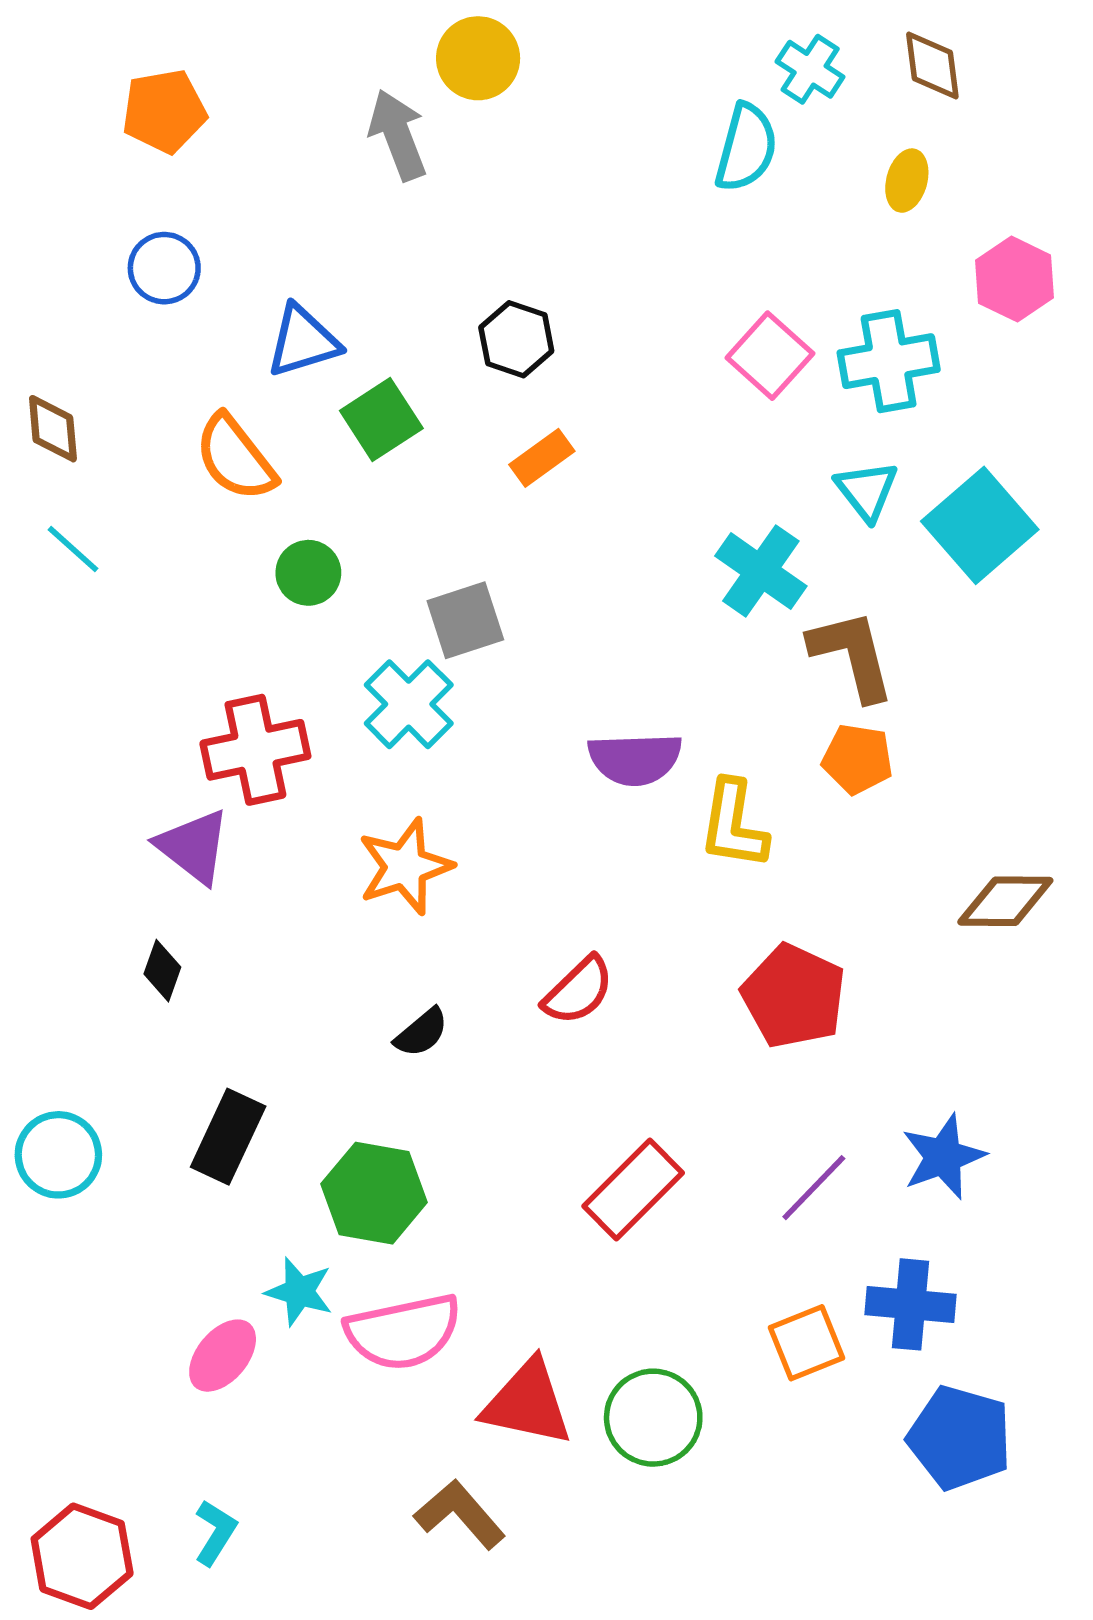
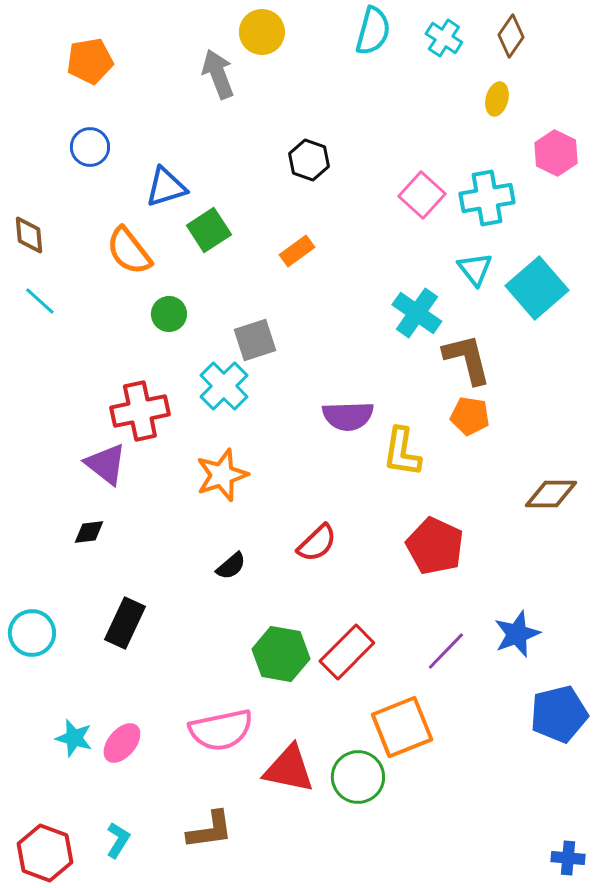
brown diamond: (932, 66) -> (511, 36), turned 42
cyan semicircle: (746, 148) -> (373, 31), moved
black hexagon: (516, 339) -> (309, 160), moved
black diamond: (162, 971) -> (89, 532), turned 64
green hexagon: (374, 1193) -> (281, 654), moved
cyan star: (299, 1292) -> (74, 738), moved
blue cross: (910, 1304) -> (568, 858), moved, size x0.7
orange square: (806, 1343) -> (402, 727), moved, size x1.5
blue pentagon: (960, 1438) -> (559, 714), moved, turned -30
brown L-shape: (460, 1514) -> (210, 830), moved, turned 123

